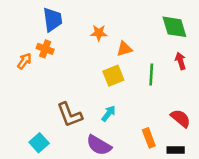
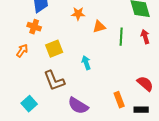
orange arrow: (24, 61) -> (22, 51), moved
green line: (151, 74) -> (121, 37), moved
yellow square: (113, 76) -> (54, 49), moved
cyan arrow: (109, 113) -> (86, 63), moved, turned -56

